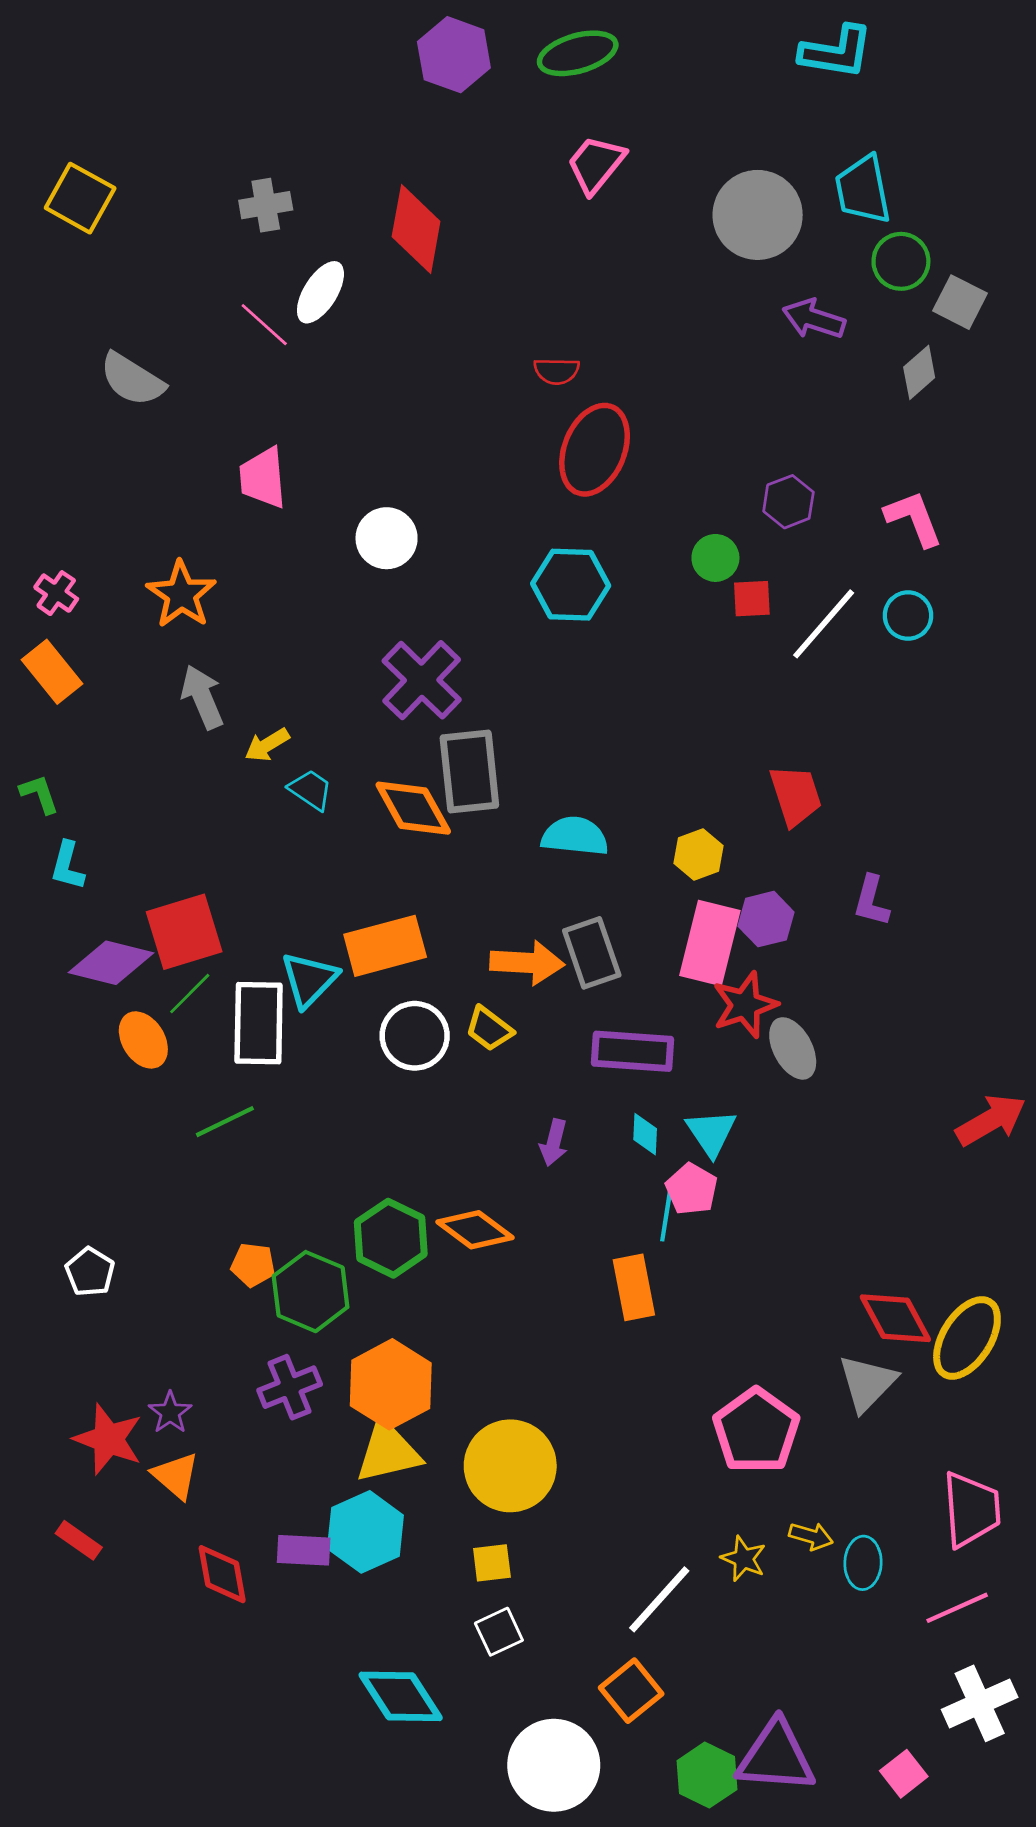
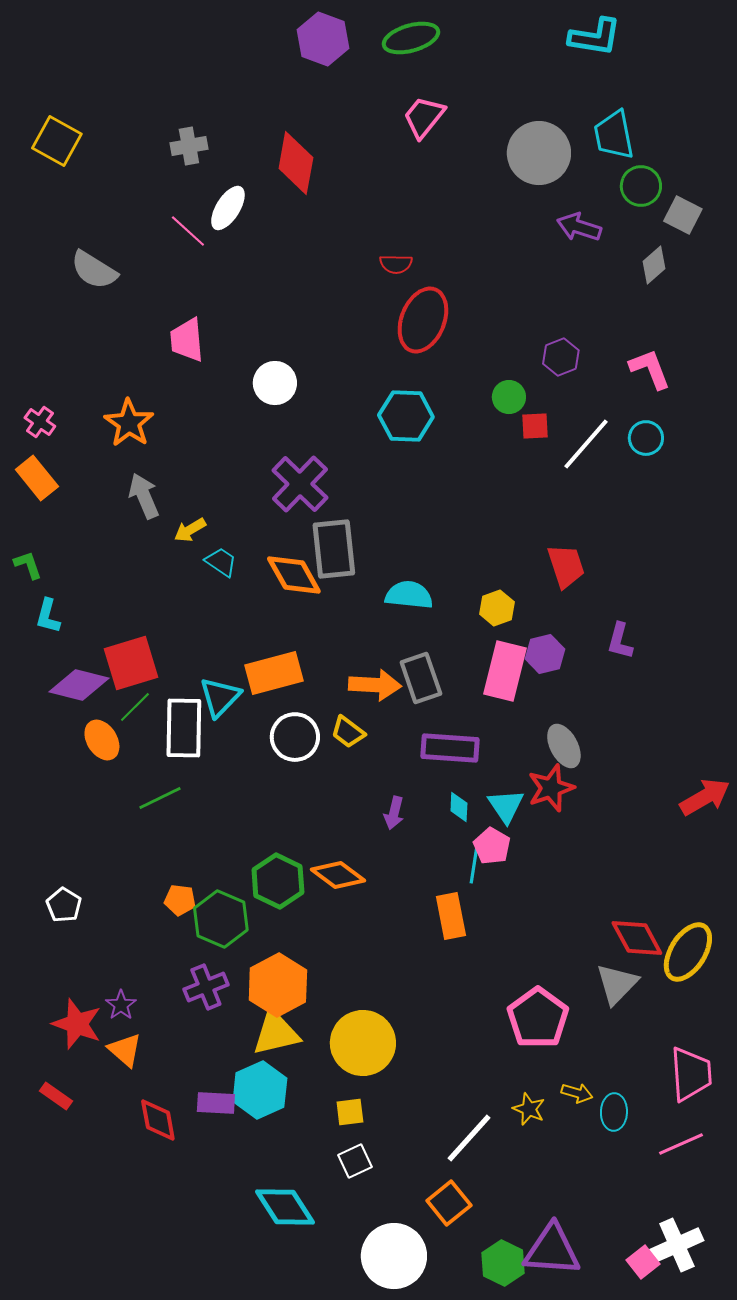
red star: (745, 1005) -> (551, 788), moved
white cross: (980, 1703) -> (677, 1245), moved

